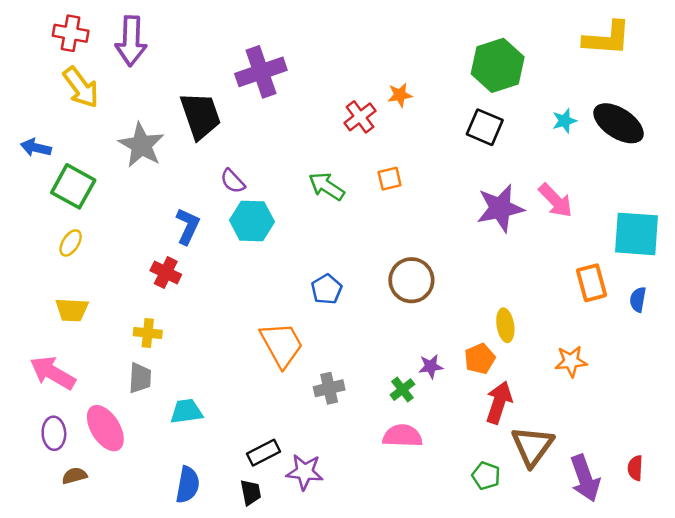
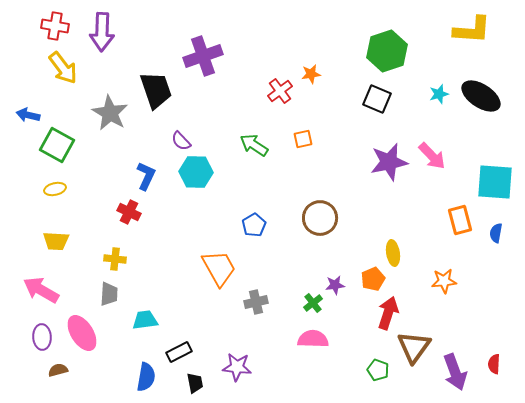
yellow ellipse: (71, 243) -> (55, 189), turned 45
black rectangle: (264, 453) -> (179, 352), moved

